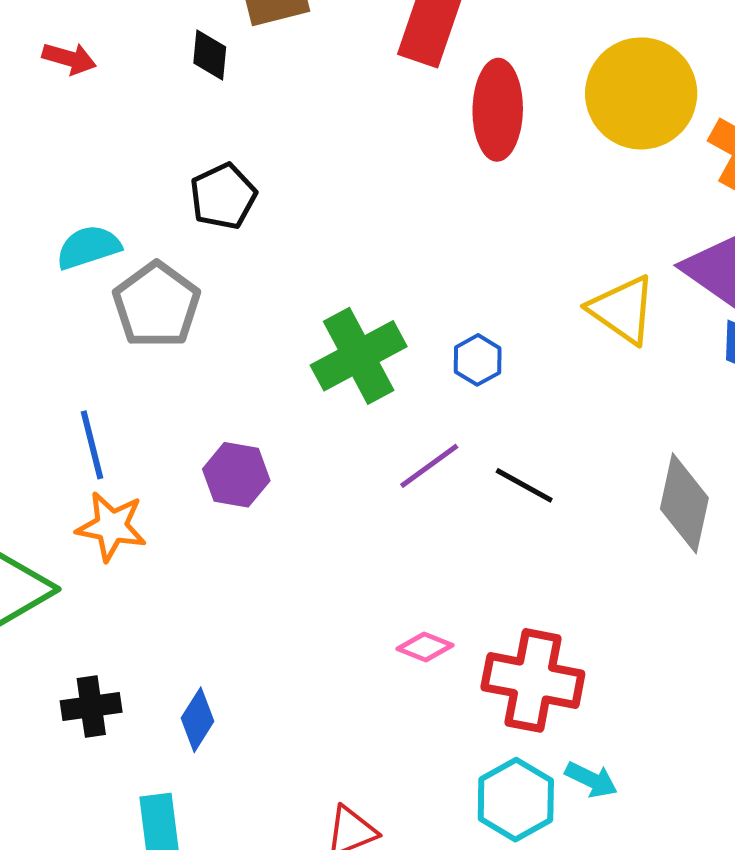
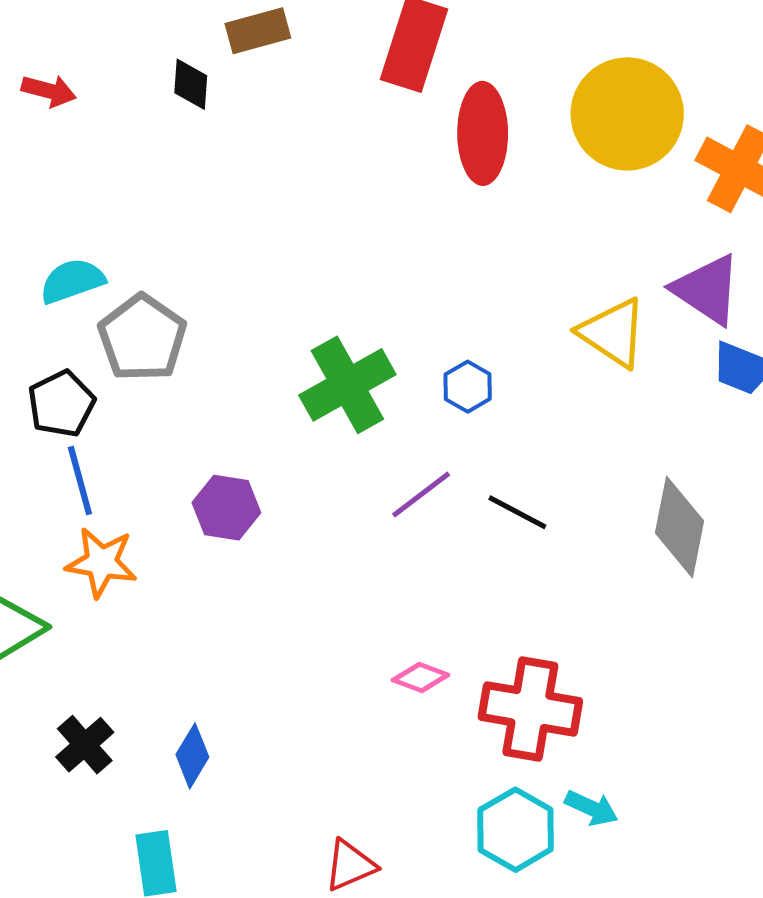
black pentagon: (223, 196) -> (61, 404), moved
black cross: (91, 706) -> (85, 745), turned -32

